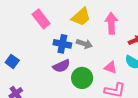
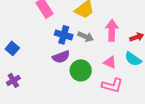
pink arrow: (111, 23) -> (112, 30), moved

